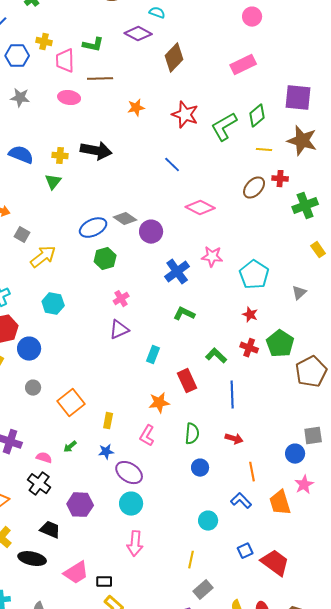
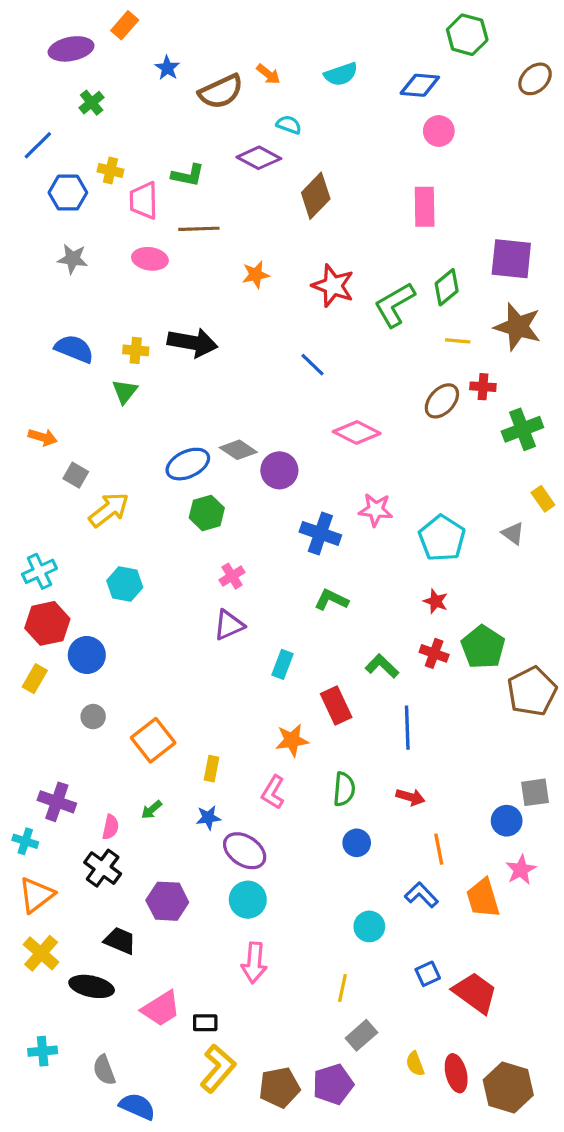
pink rectangle: (243, 65) -> (425, 207), turned -65
blue cross: (177, 272) -> (320, 533), turned -35
gray triangle: (299, 293) -> (513, 533), moved, turned -42
pink semicircle: (44, 458) -> (110, 827), turned 84

